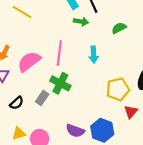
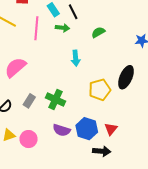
pink line: (59, 53) -> (36, 28), moved
green cross: (60, 83) -> (55, 99), moved
red triangle: (131, 112) -> (111, 129), moved

